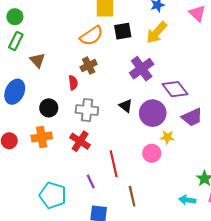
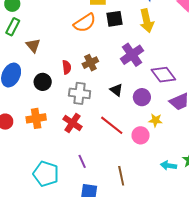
yellow arrow: (157, 33) -> (147, 21), turned -55
brown cross: (89, 66) -> (90, 63), moved
black circle: (49, 108) -> (43, 82), moved
purple circle: (153, 113) -> (142, 97), size x0.7
red line: (114, 164) -> (112, 125), moved, turned -40
cyan arrow: (187, 200) -> (169, 166), moved

